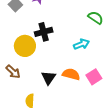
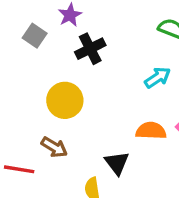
black cross: (44, 32) -> (90, 49), moved
black triangle: (49, 78) -> (117, 163), moved

